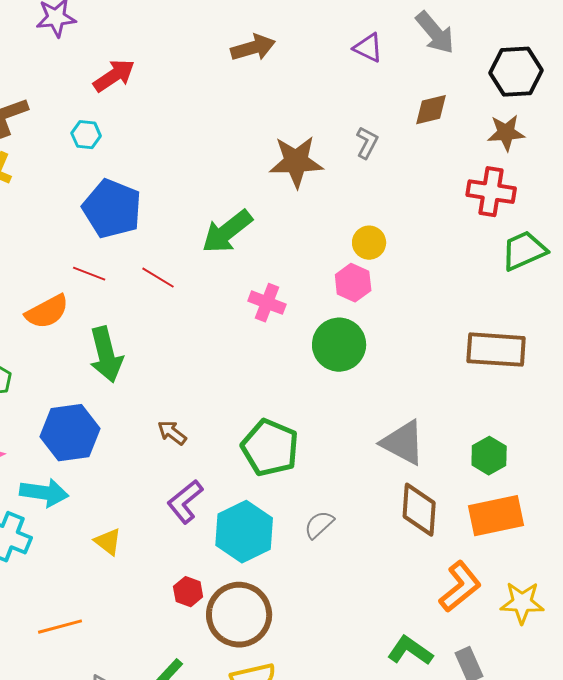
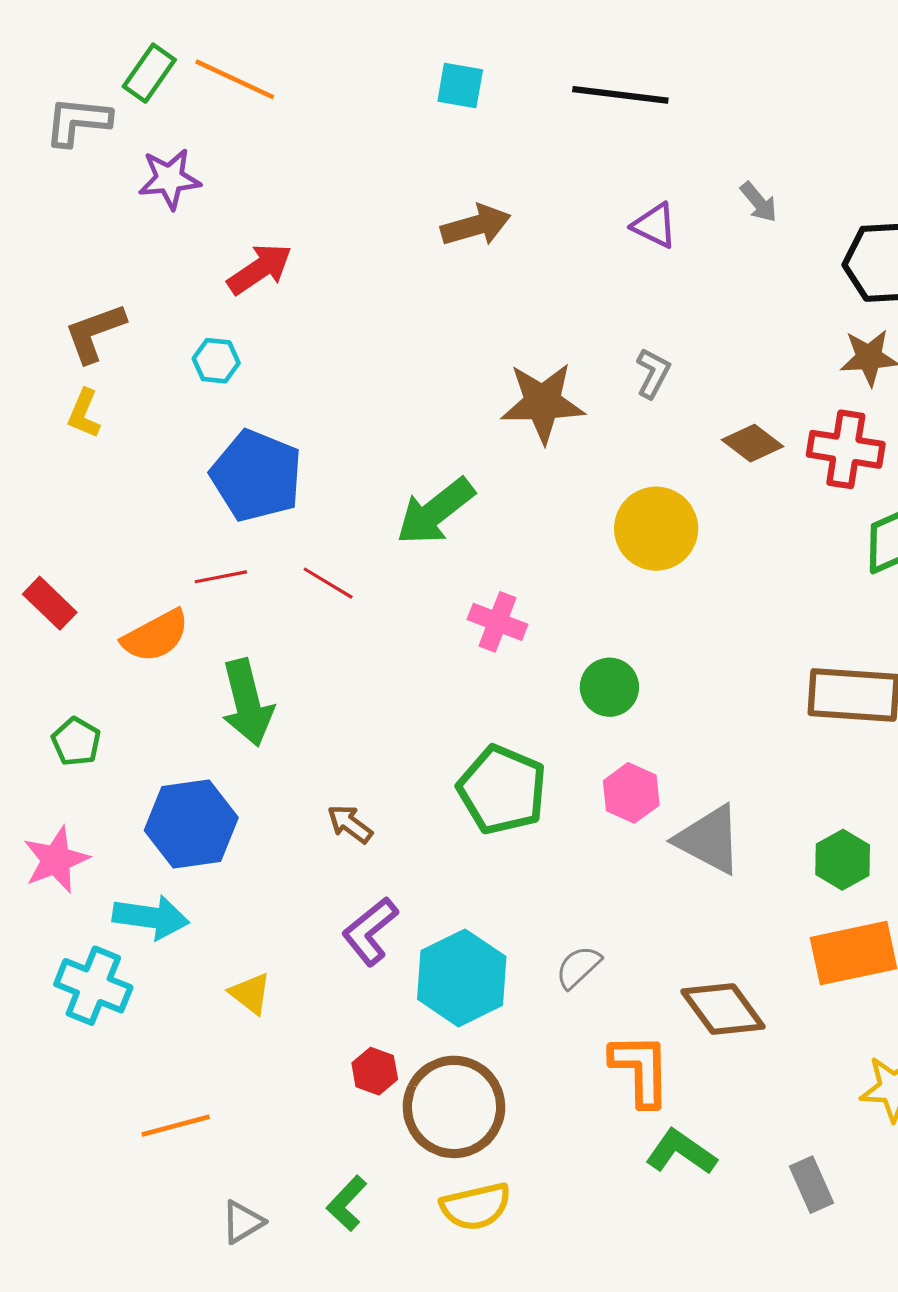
gray arrow: (435, 33) -> (759, 202), size x0.6
brown diamond: (431, 110) -> (752, 443), moved, turned 51
yellow circle: (369, 243) -> (656, 529), size x1.6
red line: (89, 274) -> (221, 577), turned -32
pink hexagon: (353, 283) -> (631, 793), moved
green circle: (339, 345) -> (609, 687), size x0.7
green pentagon: (270, 448) -> (502, 790), moved
brown diamond: (419, 510) -> (723, 1009), moved, turned -40
orange L-shape: (460, 587) -> (641, 1070), moved, turned -52
green L-shape: (410, 651) -> (681, 1152), moved

